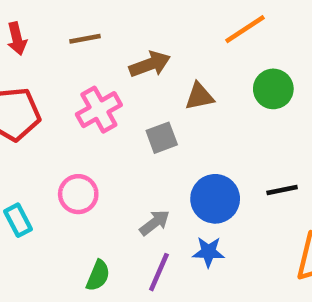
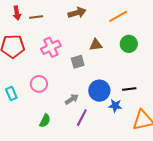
brown line: (85, 39) -> (36, 17), moved
brown arrow: (150, 64) -> (77, 13), moved
blue star: (208, 252) -> (115, 106), moved
purple line: (159, 272) -> (82, 118), moved

